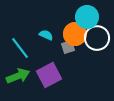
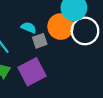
gray square: (68, 47) -> (40, 41), moved

